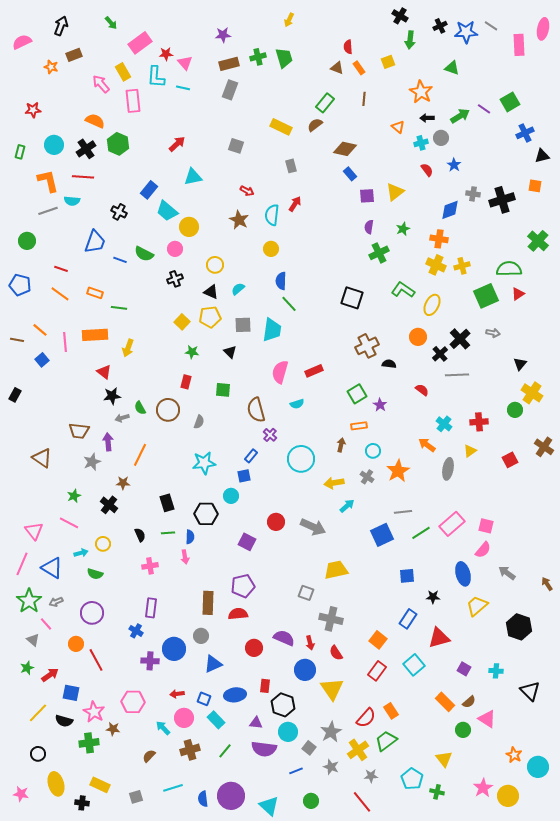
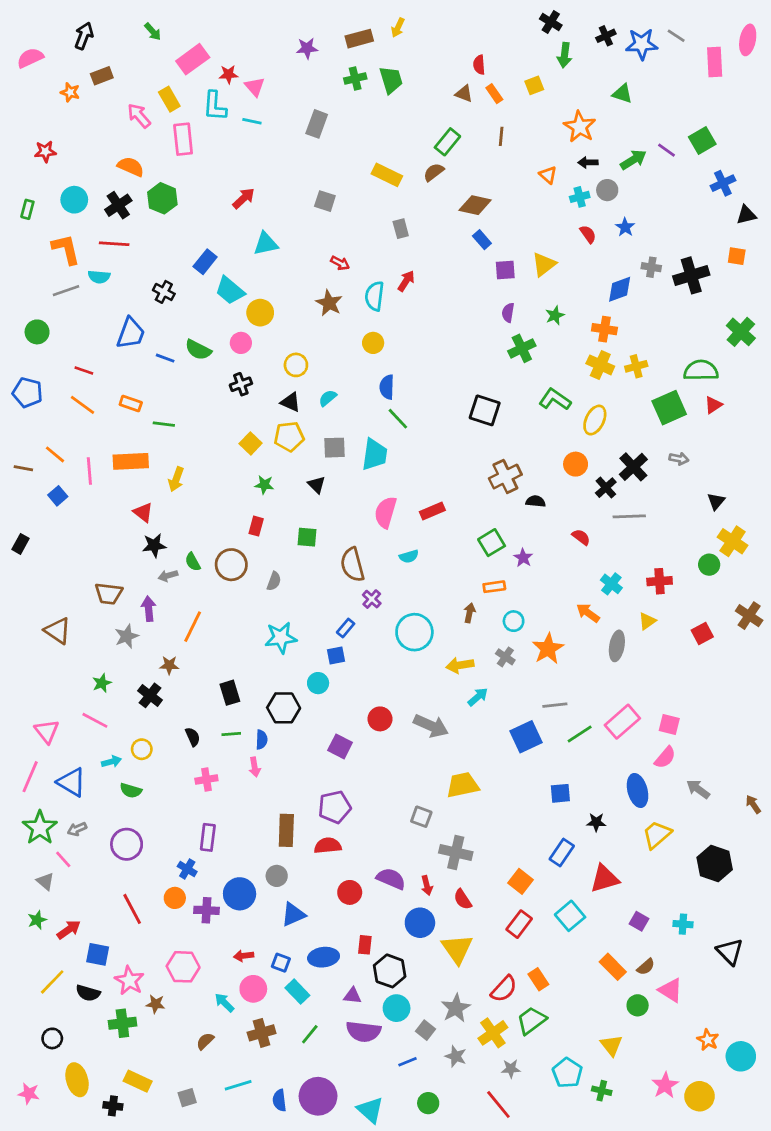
brown rectangle: (229, 64) -> (359, 39), moved
orange circle: (76, 644) -> (175, 898), moved

